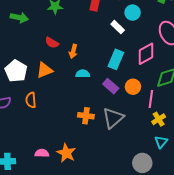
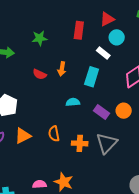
orange arrow: (73, 51) -> (62, 69), moved
cyan rectangle: (116, 59) -> (92, 77), moved
orange triangle: (45, 70) -> (23, 136), moved
orange semicircle: (31, 100) -> (54, 134), moved

